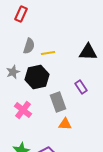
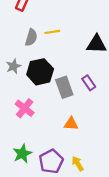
yellow line: (48, 53) -> (52, 32), moved
gray rectangle: (58, 102) -> (64, 87), moved

